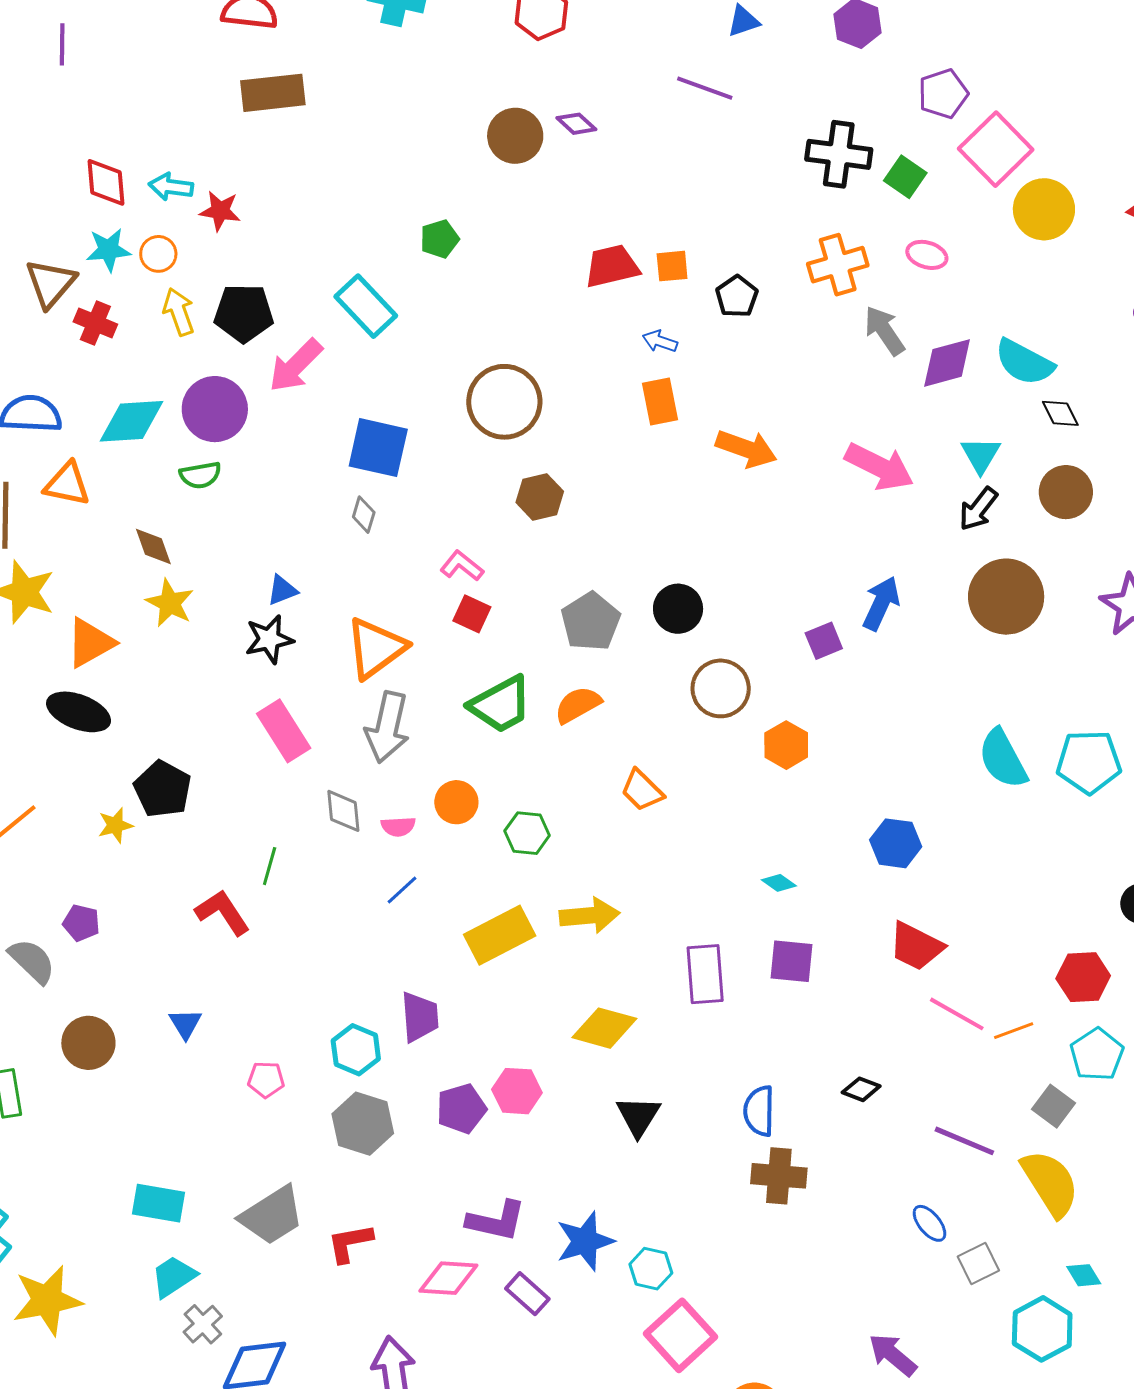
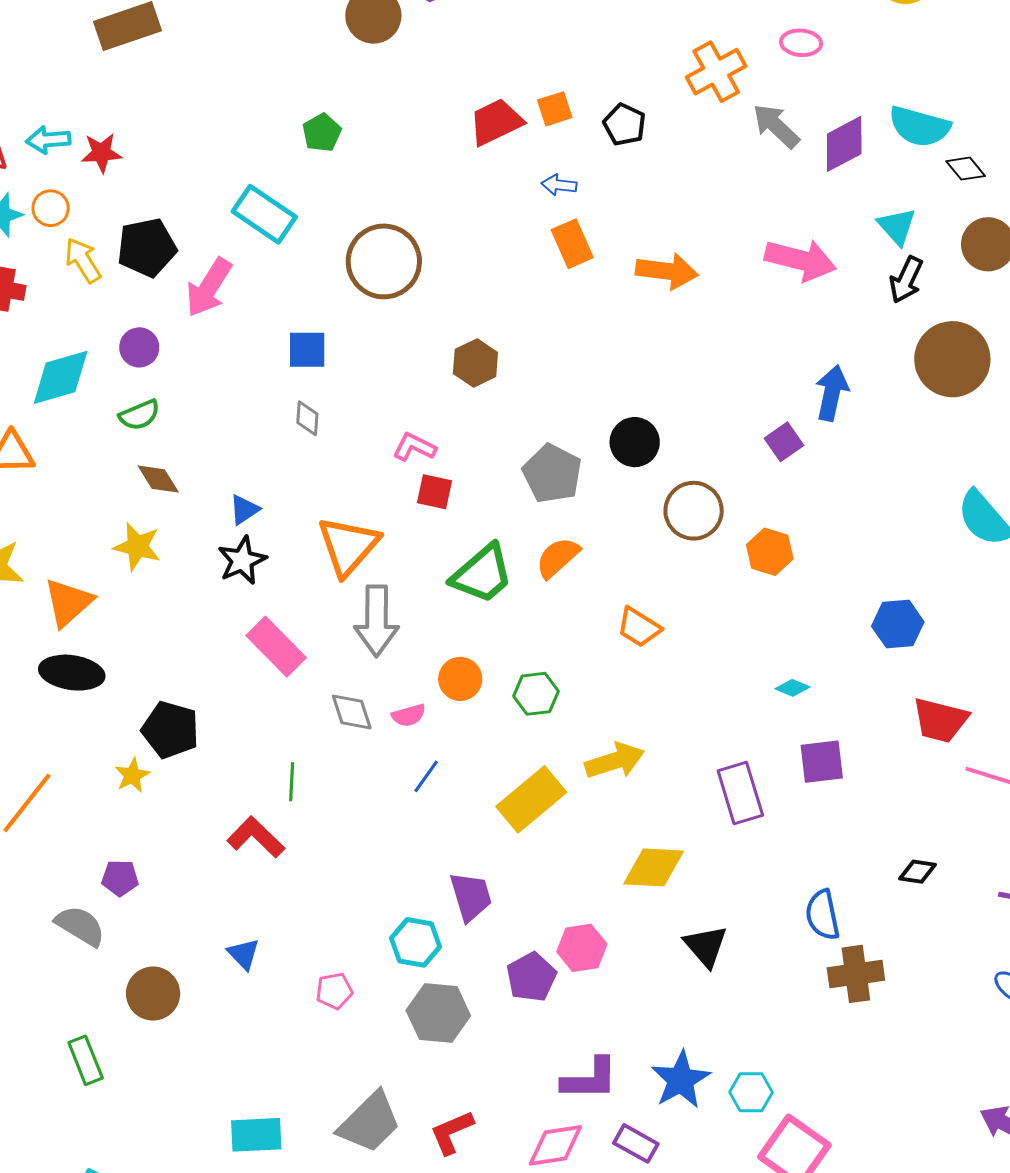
brown circle: (504, 402) -> (384, 261), moved
purple circle: (215, 409) -> (139, 347), size x0.6
blue square: (378, 448) -> (307, 350), size x0.7
brown diamond: (153, 546) -> (158, 479), moved

